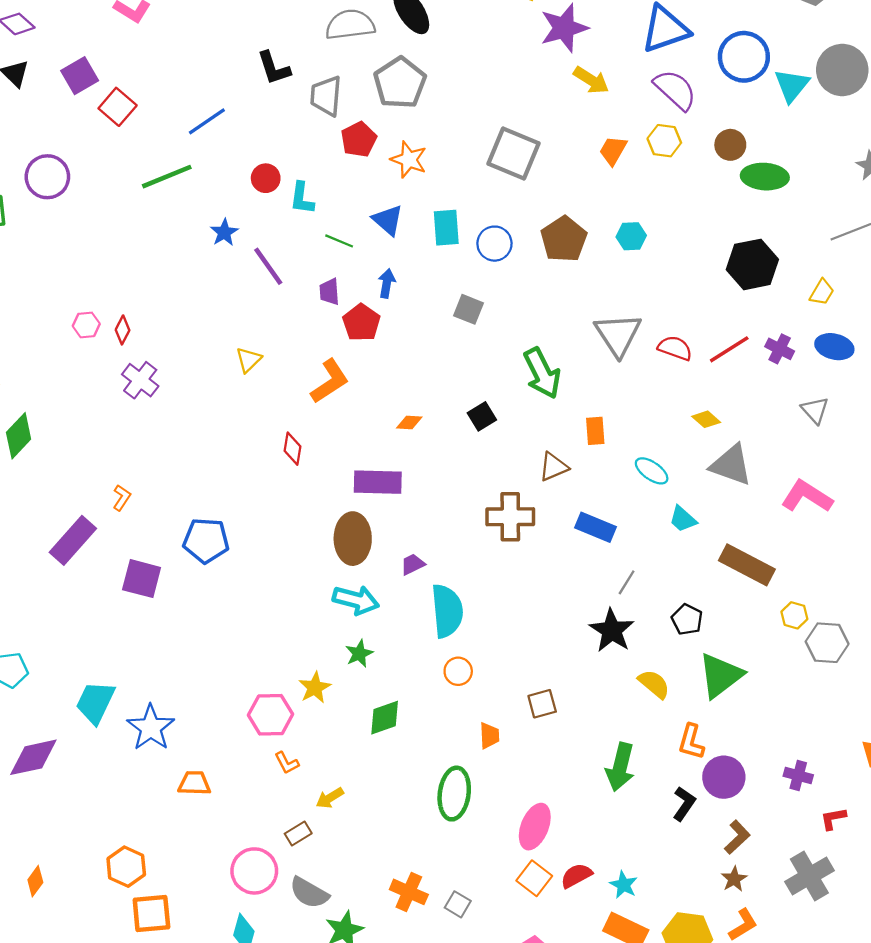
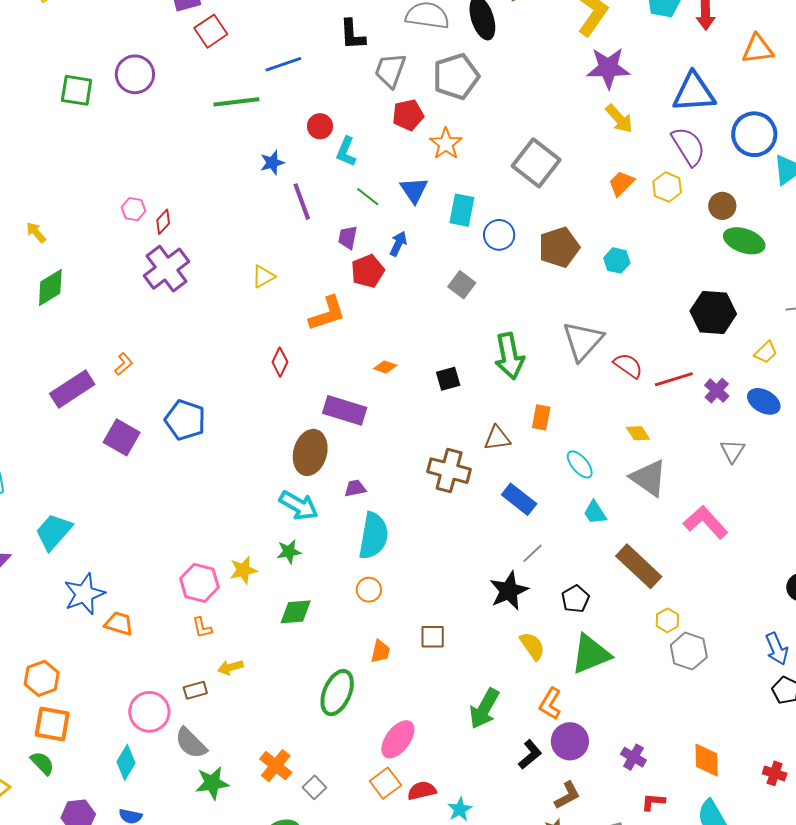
purple cross: (140, 380) -> (167, 269), size x1.4
blue star: (151, 728) -> (84, 594), moved

